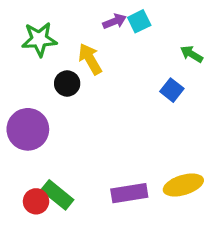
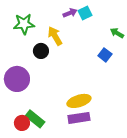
yellow ellipse: (183, 185) -> (79, 101), moved

